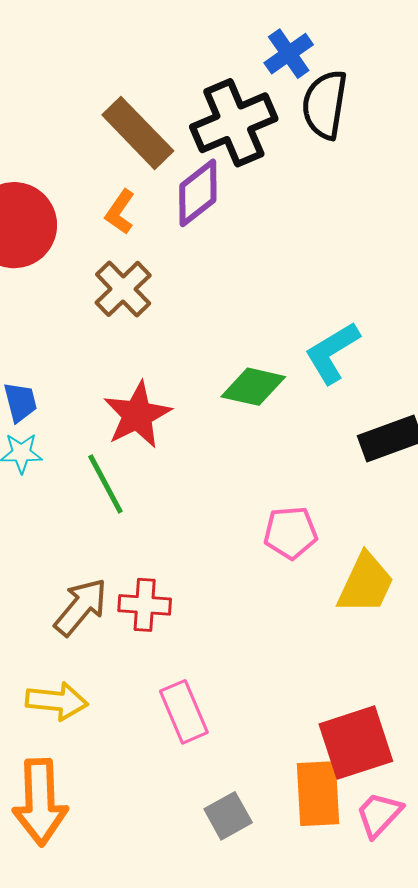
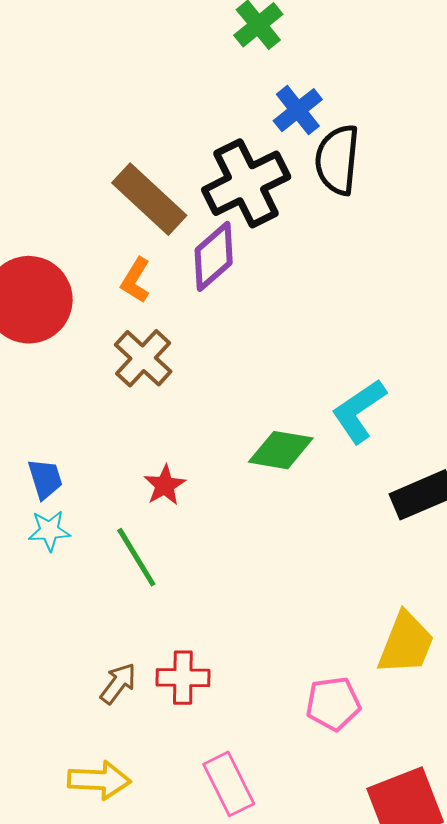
red star: (137, 415) -> (165, 485), size x0.6
pink pentagon: (291, 533) -> (333, 704), moved
brown arrow: (81, 607) -> (118, 683), size x0.7

